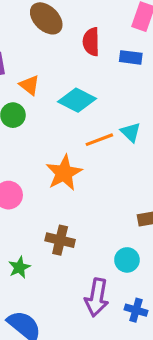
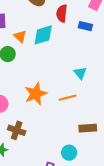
cyan diamond: (77, 100) -> (43, 35), moved, turned -50
orange line: (99, 140) -> (68, 98), moved
brown cross: (60, 240) -> (17, 130), moved

